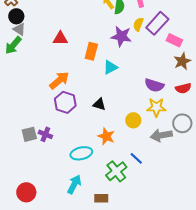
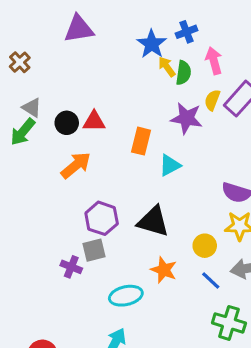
black circle: (16, 16) -> (67, 123), moved
orange arrow: (59, 80) -> (76, 165), moved
black triangle: (99, 104) -> (153, 221), size x1.6
gray square: (29, 134) -> (94, 250), moved
blue line: (136, 158) -> (211, 281), moved
green cross: (116, 171) -> (229, 323), moved, turned -35

